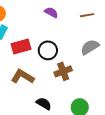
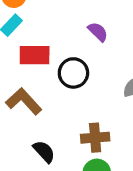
purple semicircle: (51, 12) -> (98, 32), moved
brown cross: (63, 71) -> (95, 138), moved

